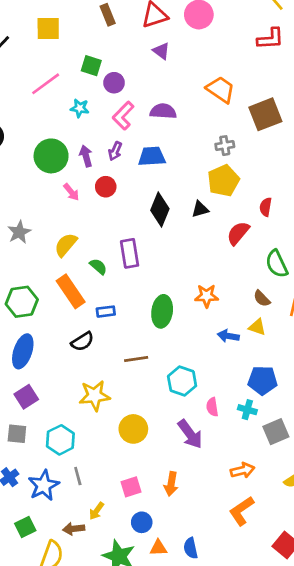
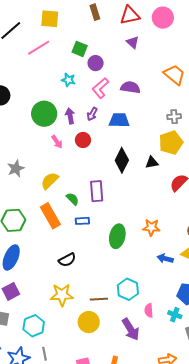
pink line: (46, 84) -> (39, 48), moved
blue rectangle: (106, 312) -> (82, 221), moved
black semicircle: (82, 341) -> (67, 260), moved
brown line: (136, 359) -> (99, 299), moved

